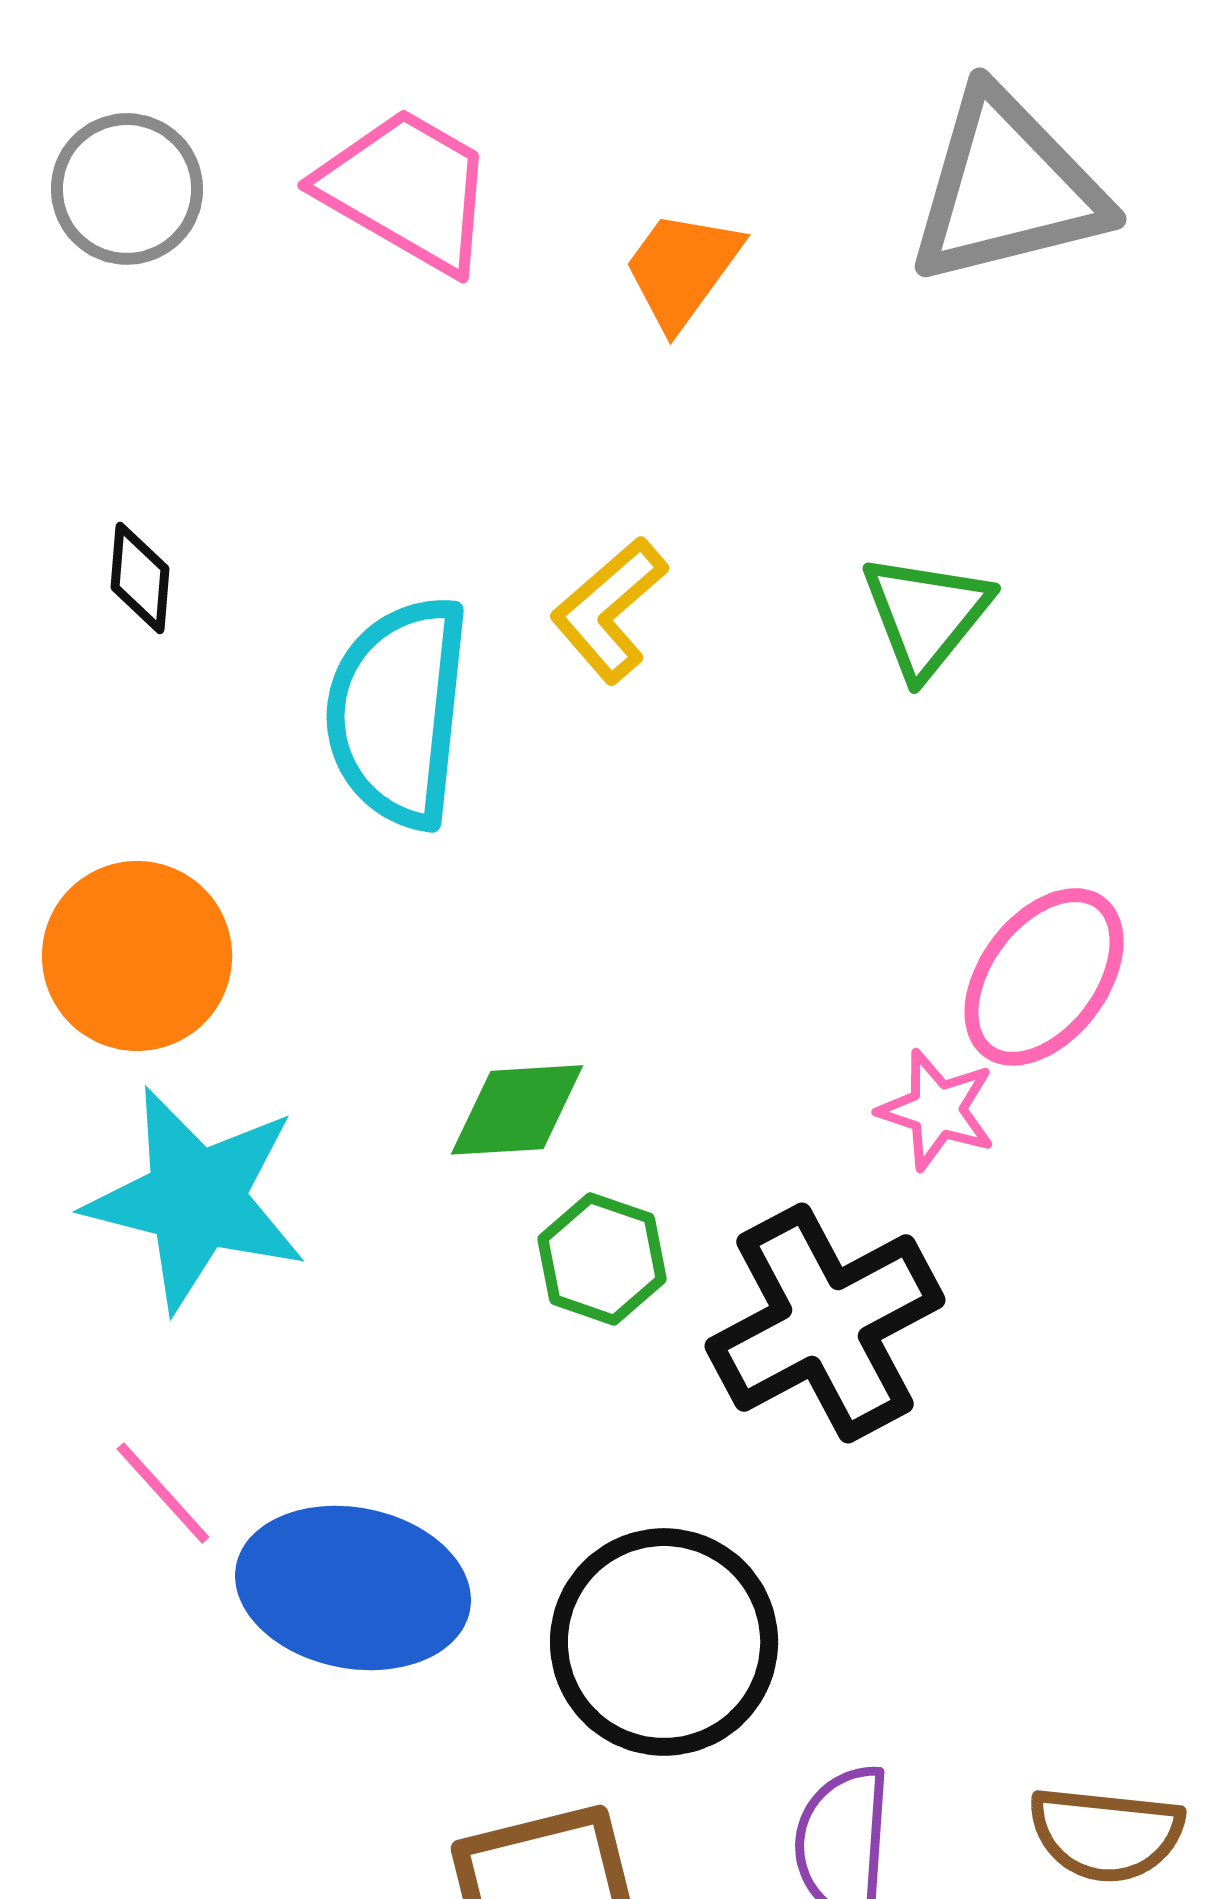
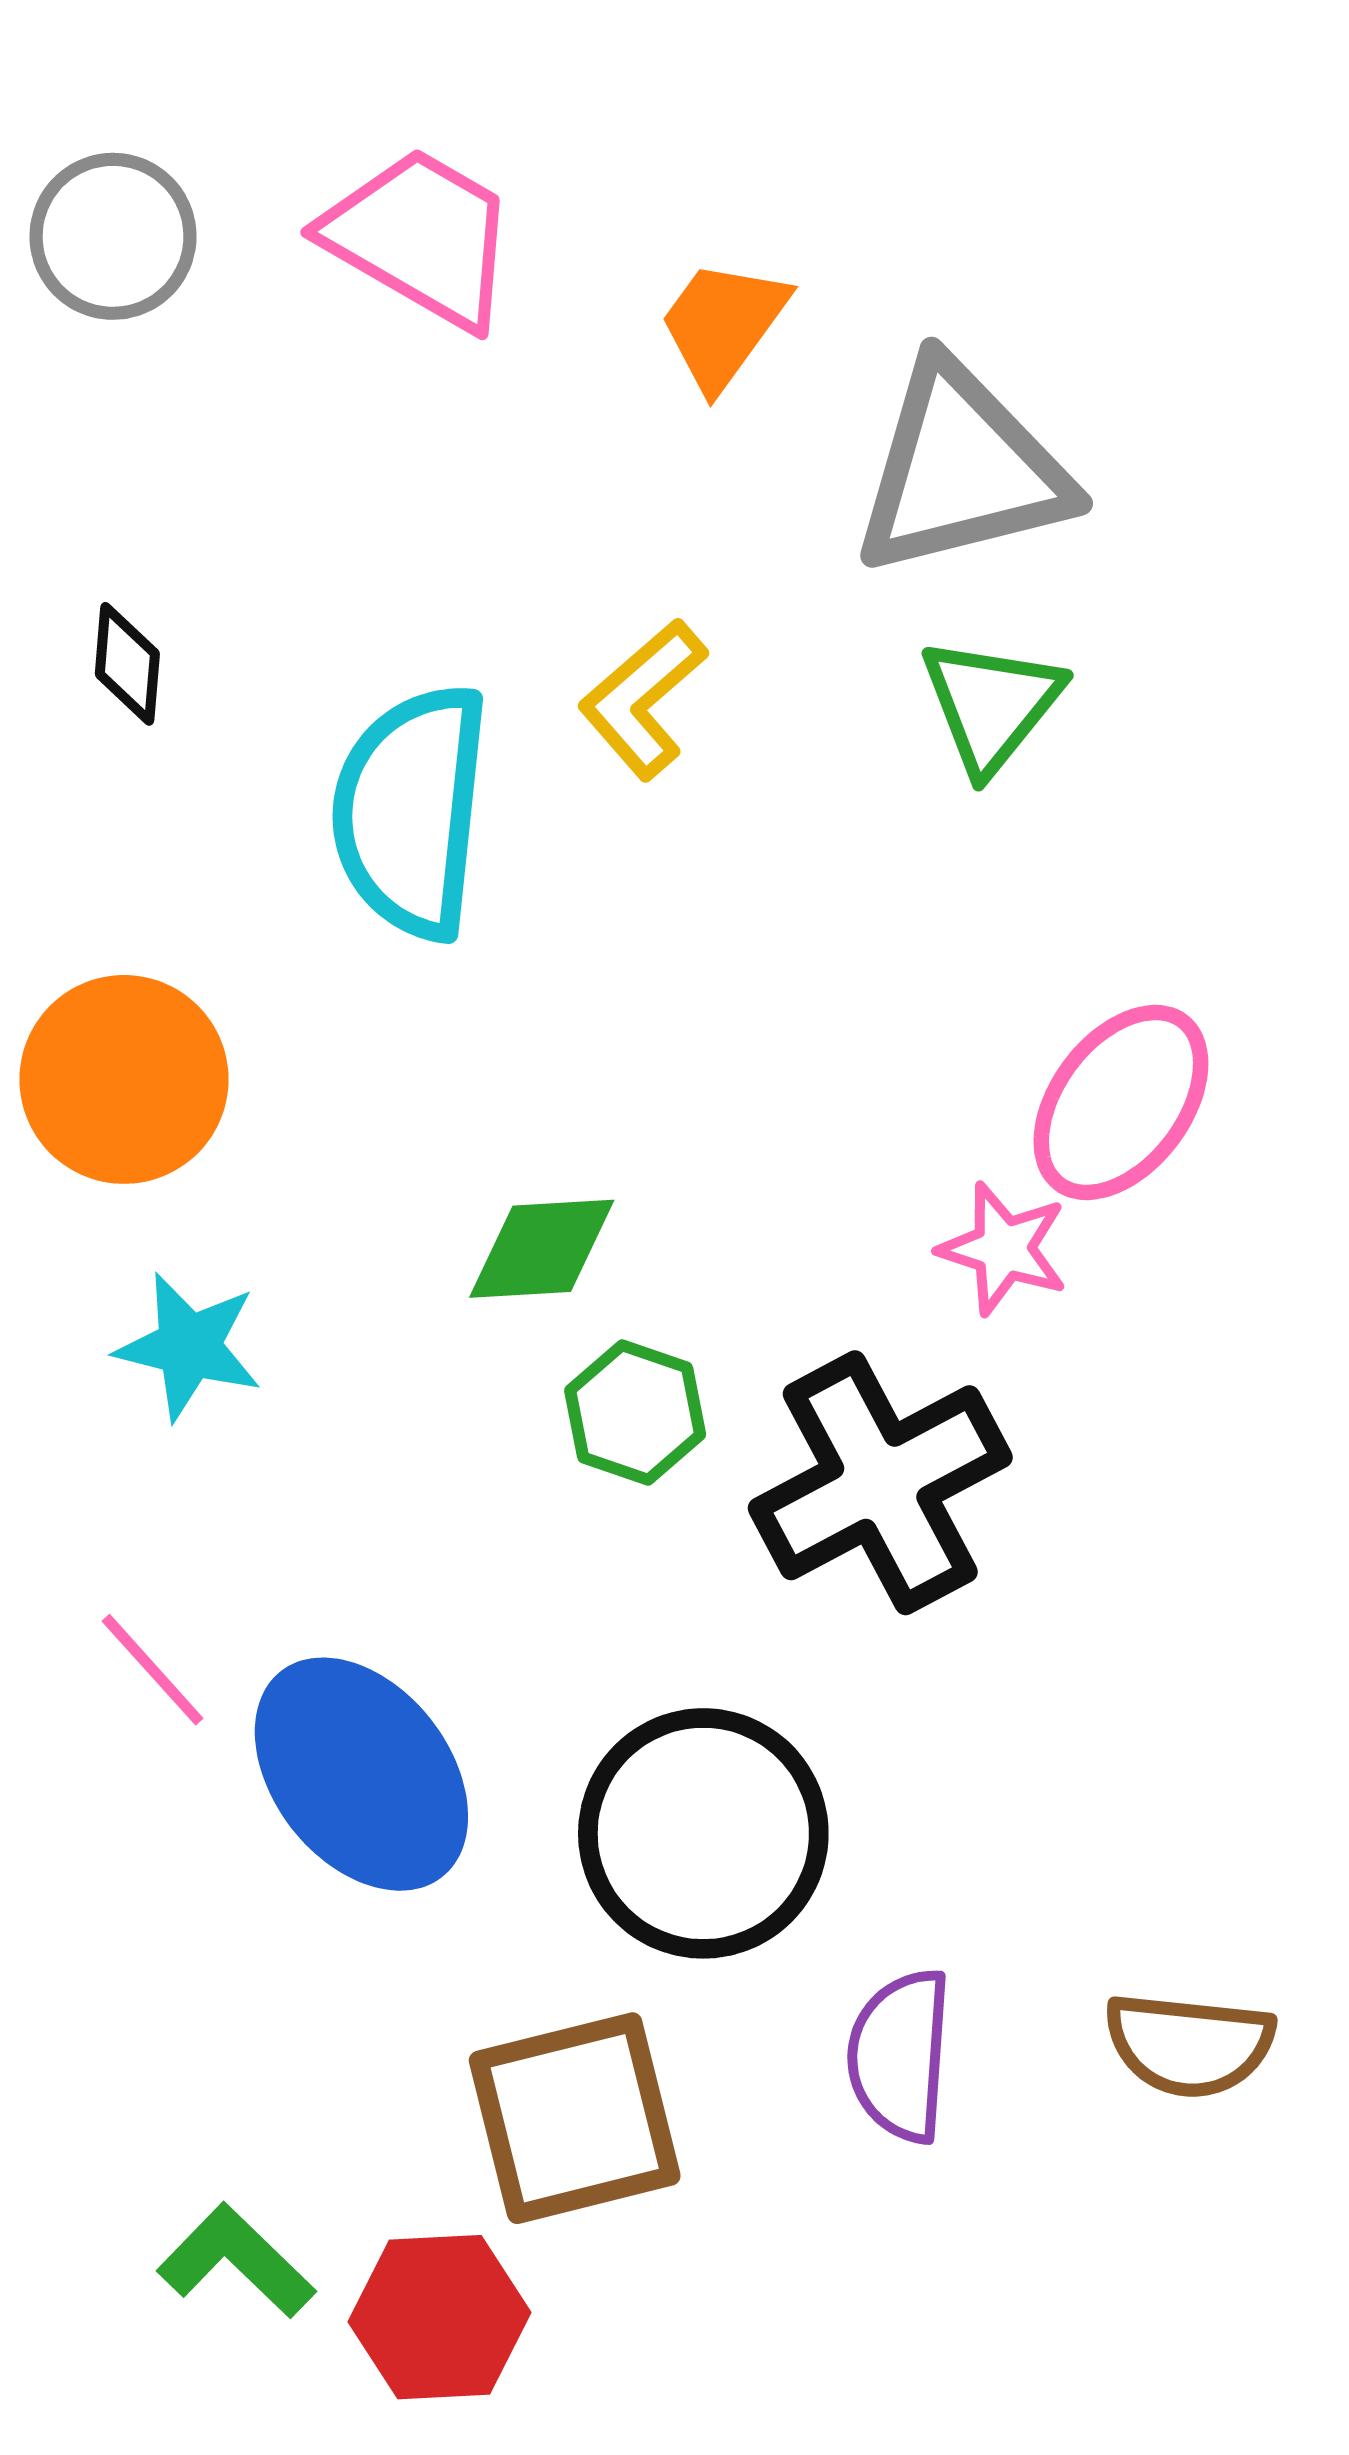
gray triangle: (1007, 188) -> (962, 469), moved
cyan star: (196, 1199) -> (189, 1347), size x0.6
blue ellipse: (353, 1588) -> (361, 1774), turned 41

